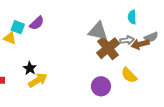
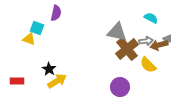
cyan semicircle: (132, 17) -> (151, 18), turned 120
purple semicircle: (37, 23) -> (56, 13), moved, turned -35
yellow semicircle: (129, 75) -> (148, 65), moved

